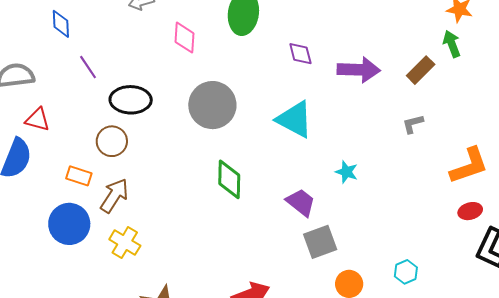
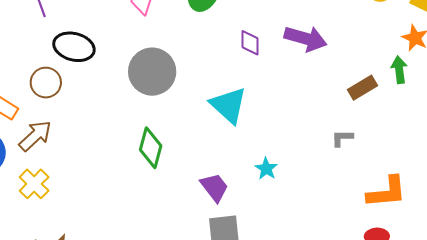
purple arrow: (359, 70) -> (306, 39), moved

